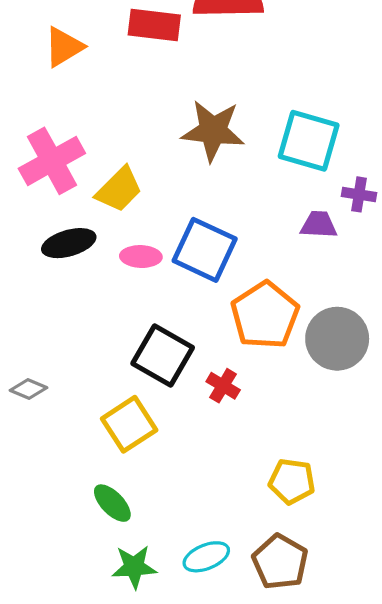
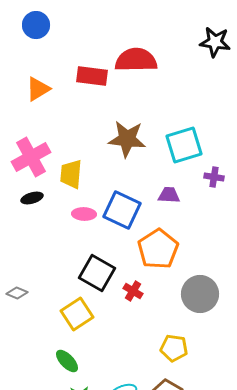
cyan square: (309, 141) -> (184, 145), turned -33
yellow trapezoid: (119, 189) -> (71, 174), turned 140
purple trapezoid: (319, 225) -> (169, 195), moved
black ellipse: (69, 243) -> (32, 198), moved, size x0.7
gray circle: (337, 339) -> (200, 294), moved

